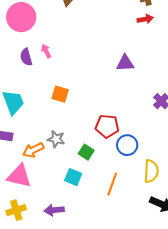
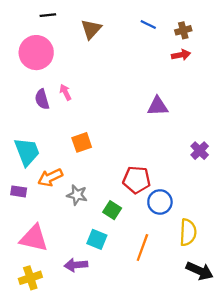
orange square: (60, 94) -> (82, 142), turned -36
orange arrow: (33, 150) -> (50, 177), moved
purple arrow: (54, 210) -> (76, 265), moved

